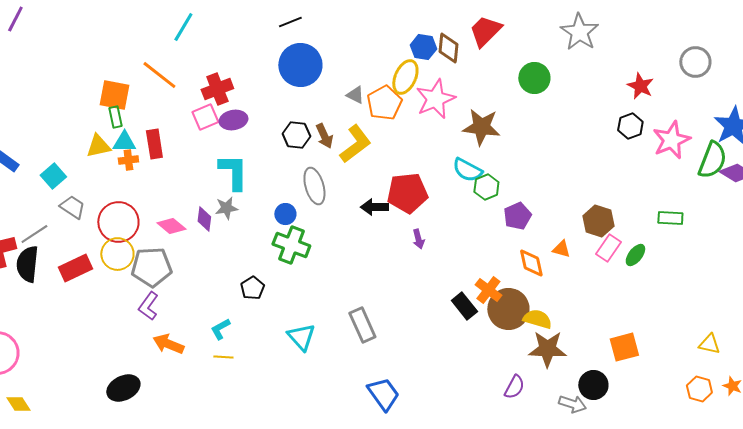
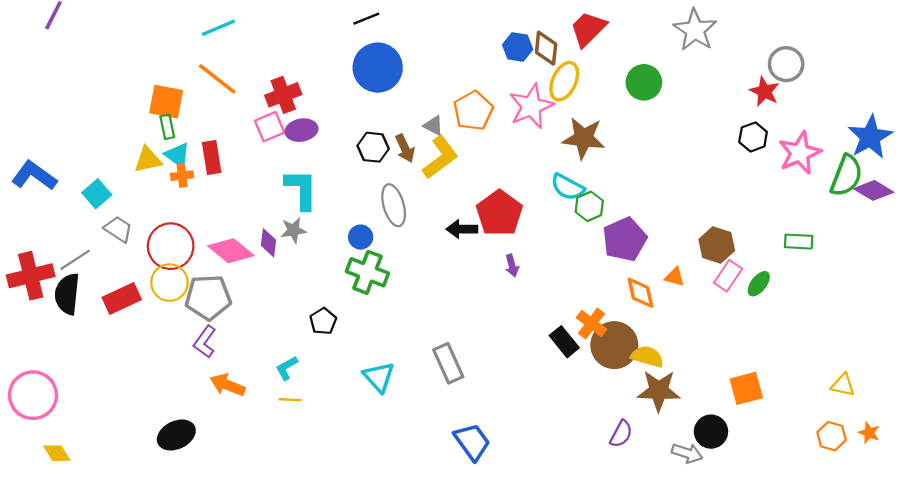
cyan line: (183, 27) -> (218, 28), moved, turned 36
gray circle: (695, 62) -> (786, 64), moved
yellow ellipse: (405, 77) -> (564, 81), moved
gray triangle: (355, 95) -> (433, 126), moved
cyan triangle: (124, 142) -> (177, 155), turned 35
red pentagon: (407, 193) -> (499, 213), turned -30
purple pentagon: (517, 216) -> (625, 239), size x1.4
pink diamond: (171, 226) -> (231, 251), size x1.4

